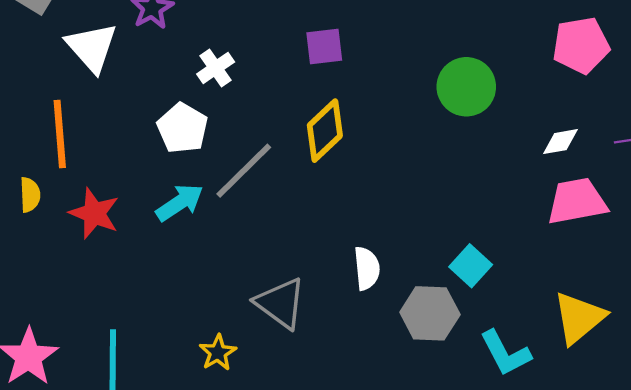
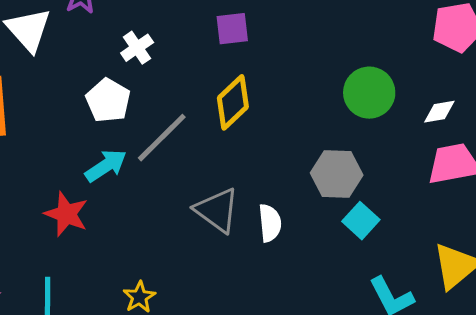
green circle: (466, 87) -> (369, 93), moved
red star: (94, 213) -> (66, 214), moved
gray triangle: (281, 303) -> (217, 210), moved
gray hexagon: (430, 313) -> (337, 174), moved

